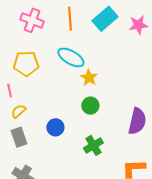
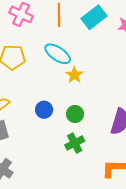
green circle: (90, 106) -> (75, 114), moved
blue circle: (55, 127) -> (44, 110), moved

